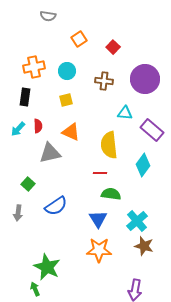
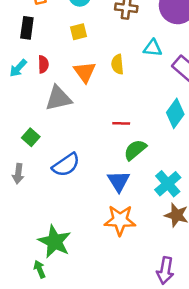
orange triangle: (71, 132) -> (85, 72), turned 30
yellow semicircle: (109, 145) -> (117, 64), moved, size x0.6
green semicircle: (111, 194) -> (135, 150), turned -48

